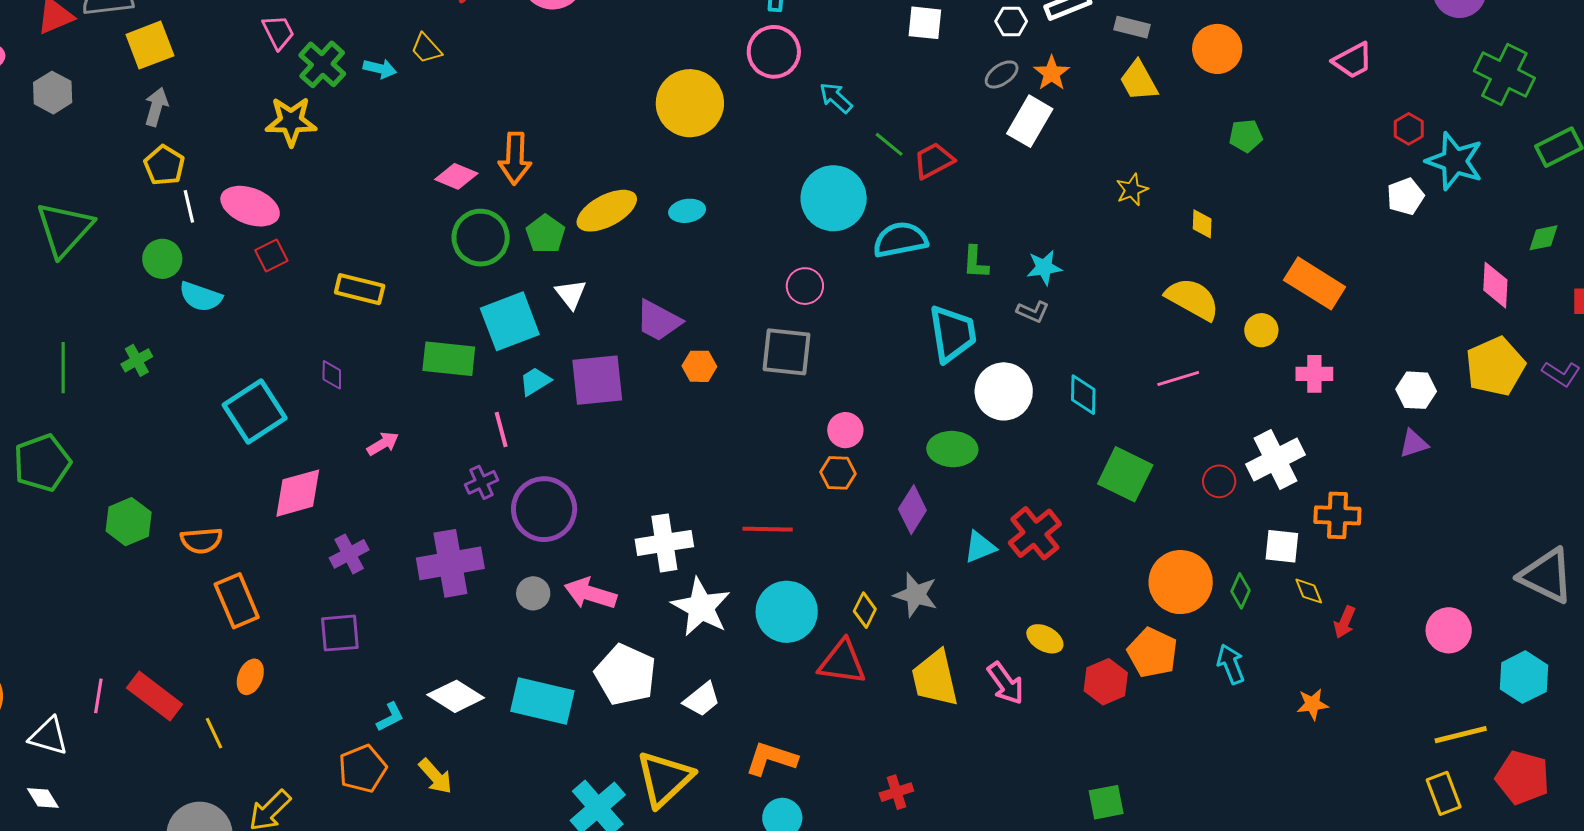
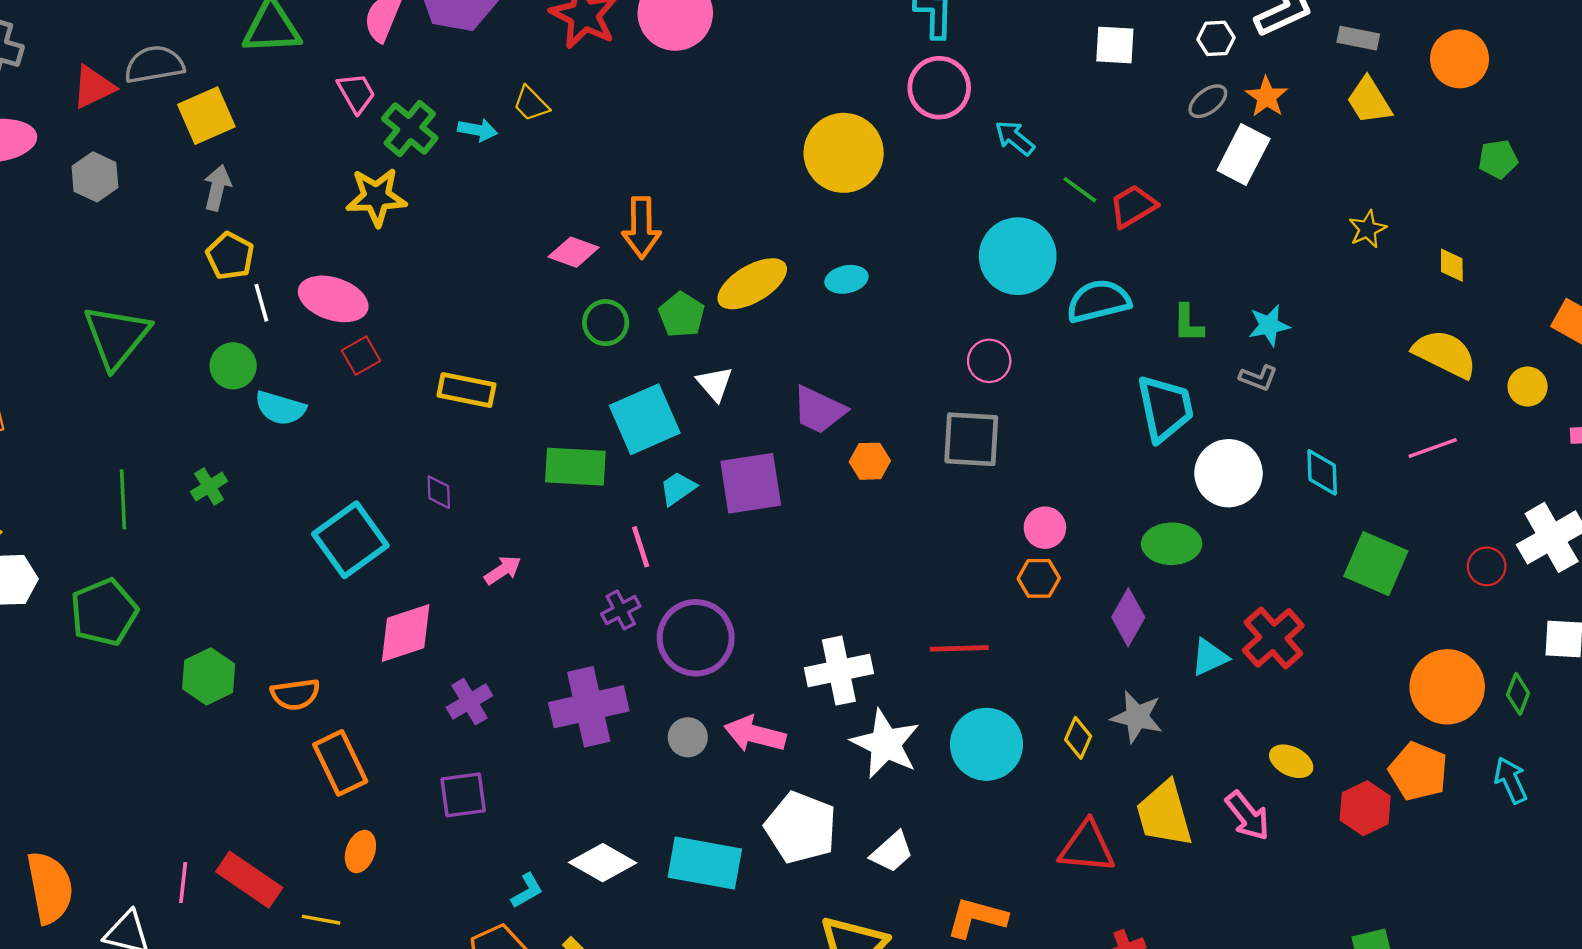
green circle: (481, 238) -> (606, 323), size x0.7
red triangle: (842, 662) -> (1087, 847), moved
yellow line: (214, 733) -> (321, 920), turned -52

